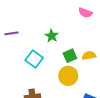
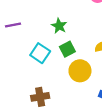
green square: (70, 56) -> (67, 49), moved

